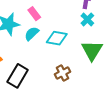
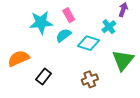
cyan cross: (87, 19) -> (109, 27), moved
black rectangle: (18, 76) -> (44, 77), size x0.7

